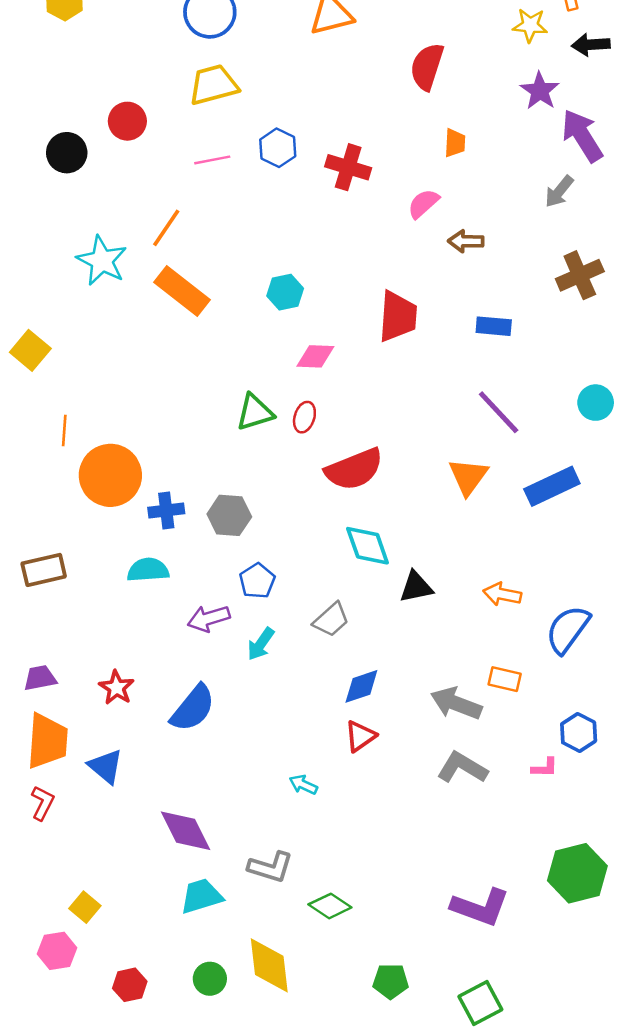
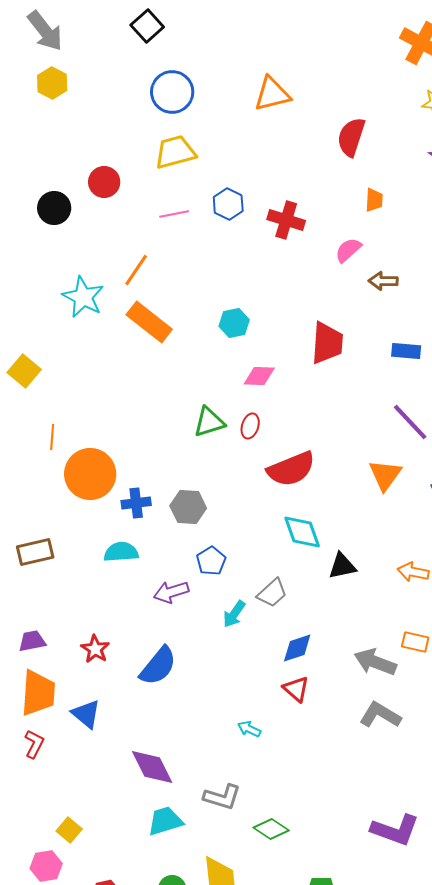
cyan arrow: (261, 644) -> (234, 614), moved
red triangle: (360, 736) -> (296, 689), turned -44

